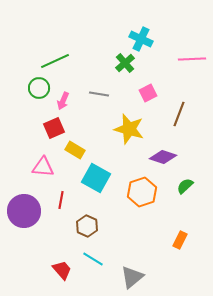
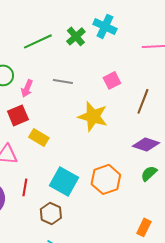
green line: (55, 61) -> (38, 41), moved
green cross: (125, 63) -> (76, 36), moved
purple diamond: (163, 157) -> (146, 144), moved
cyan square: (96, 178) -> (64, 181), moved

